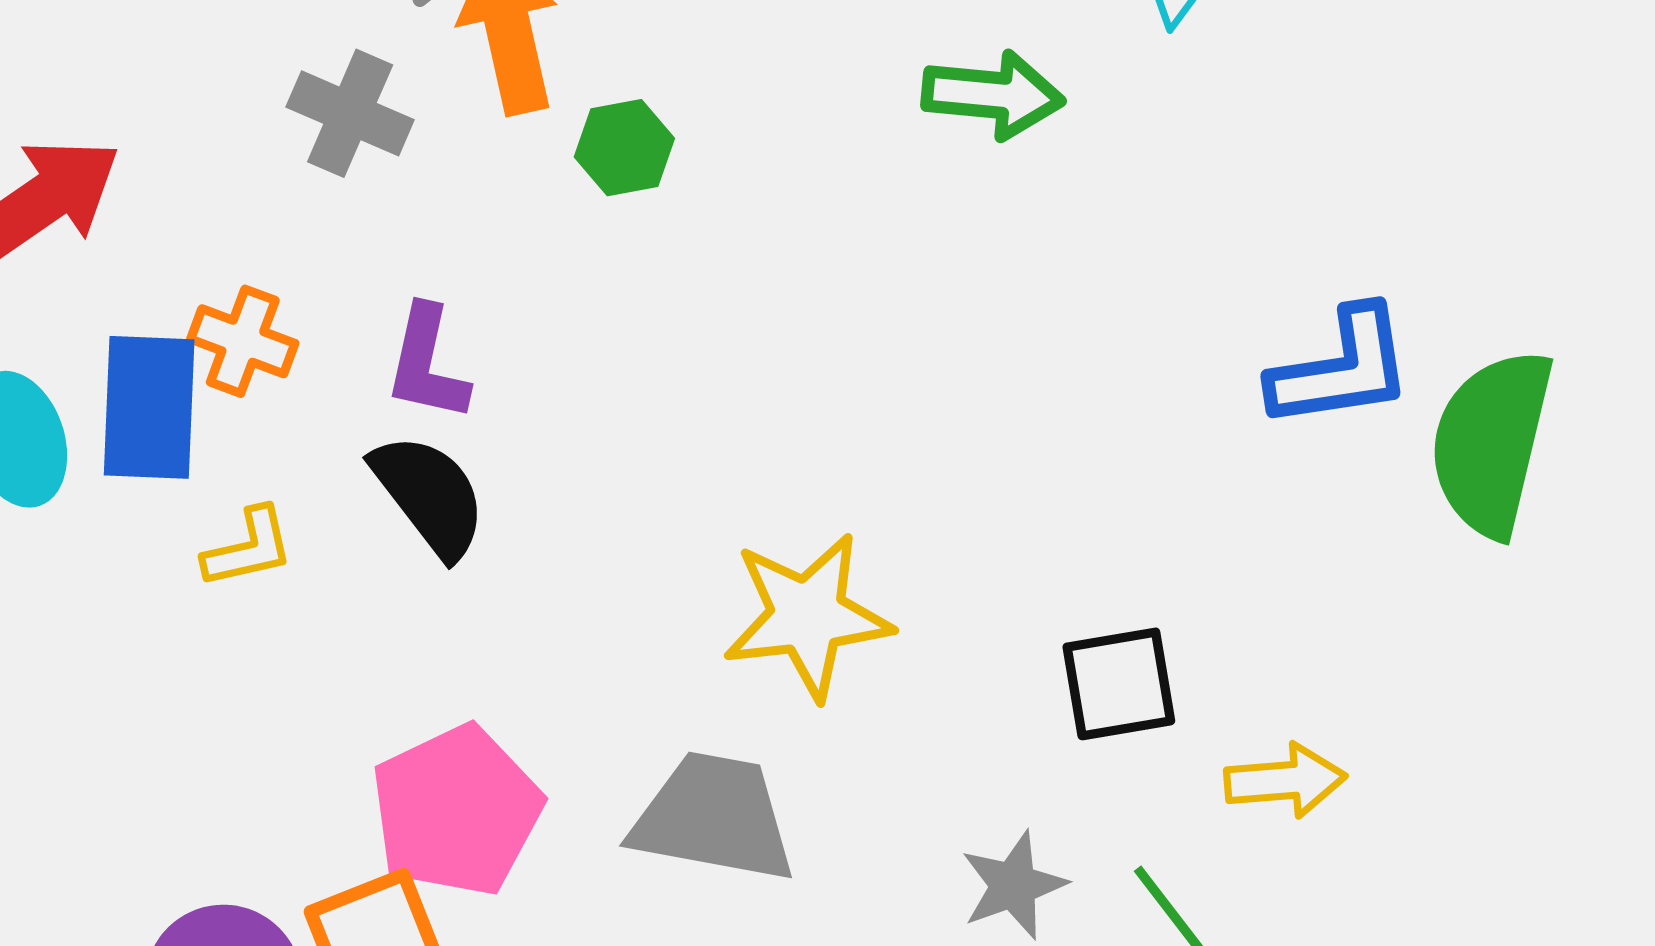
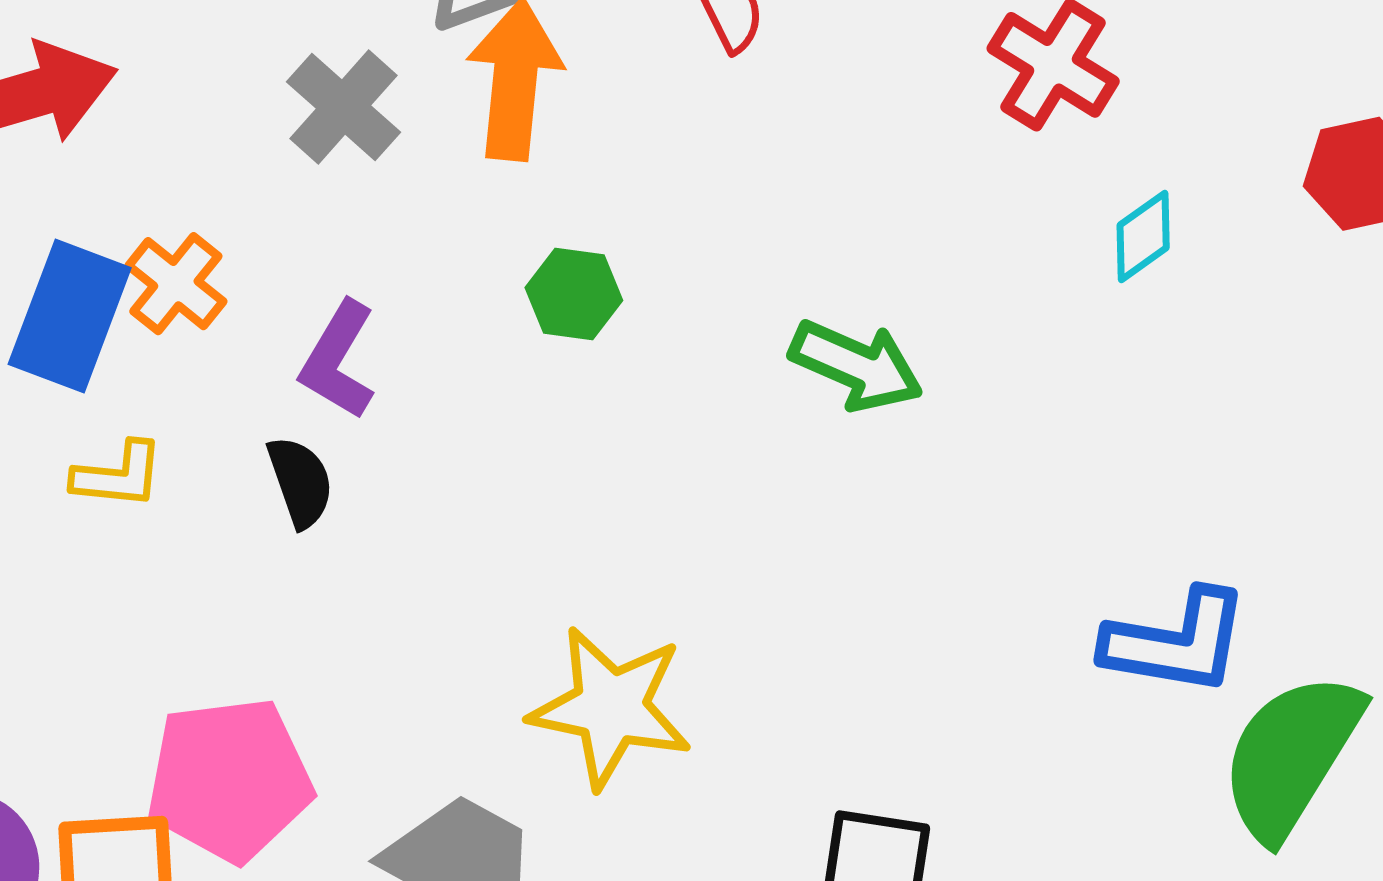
green arrow: (993, 95) -> (856, 366), moved
green hexagon: (624, 148) -> (574, 294), moved
black semicircle: (429, 495) -> (300, 482), size x0.7

